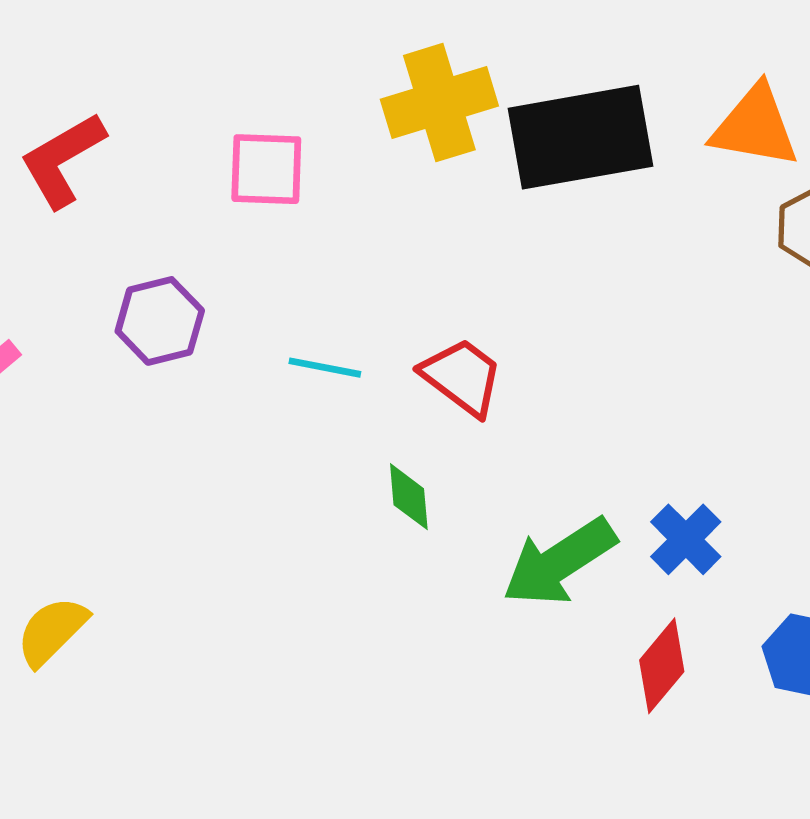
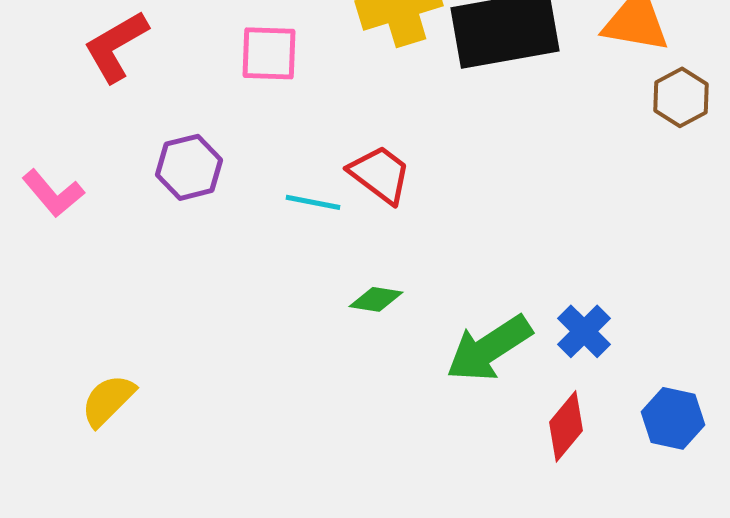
red trapezoid: (462, 377) -> (380, 174), moved
green diamond: (409, 497) -> (376, 299), turned -76

